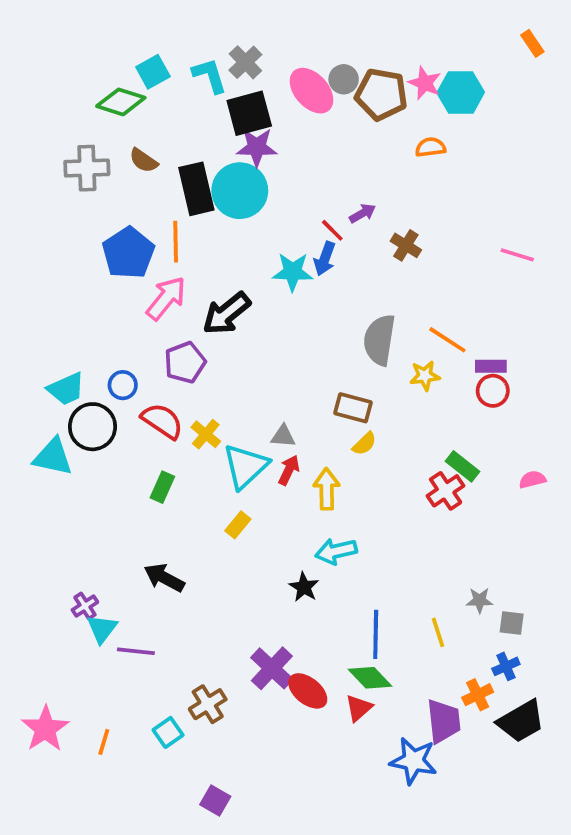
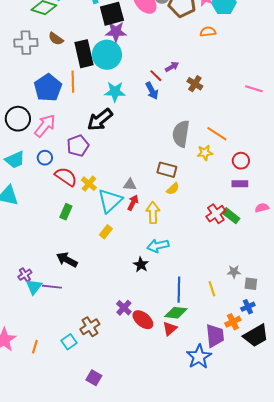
blue arrow: (325, 259) -> (152, 91), turned -48
cyan star: (293, 272) -> (115, 92), moved
pink arrow: (166, 298) -> (45, 126), moved
purple rectangle: (491, 366) -> (240, 184), moved
black circle: (92, 427) -> (18, 119), moved
green rectangle: (463, 466) -> (231, 216), moved
purple line: (136, 651) -> (52, 287), moved
purple cross: (272, 668) -> (124, 308), size x0.7
green diamond: (370, 678) -> (176, 313), turned -40
blue star: (413, 761) -> (199, 357), turned 30

